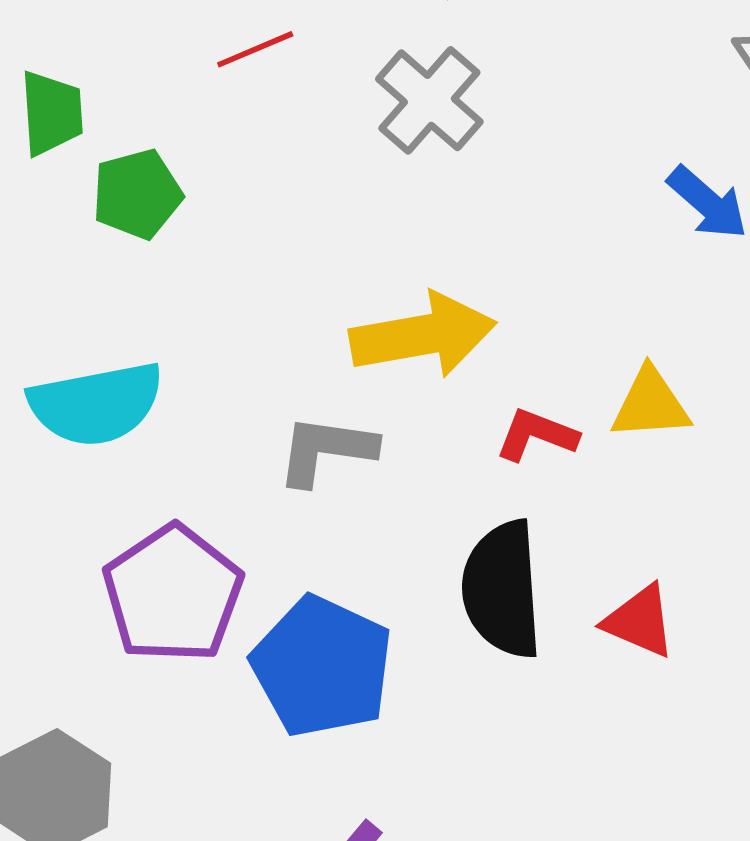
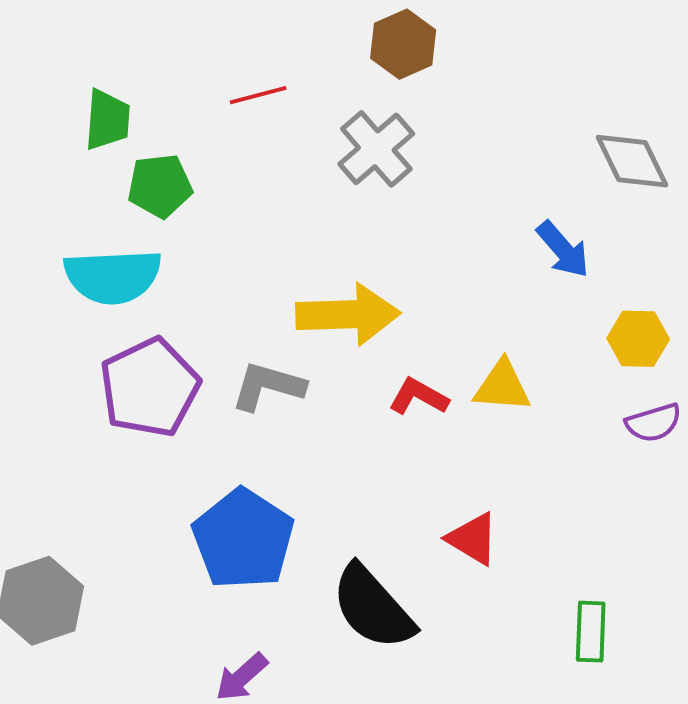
cyan semicircle: (96, 404) -> (113, 276), moved
black semicircle: (502, 589) -> (373, 607), moved, turned -46
purple pentagon: (173, 594) -> (150, 388), moved

